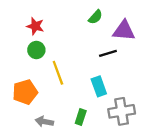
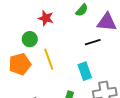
red star: (35, 26) -> (46, 18), moved
orange pentagon: (25, 92) -> (20, 64), moved

